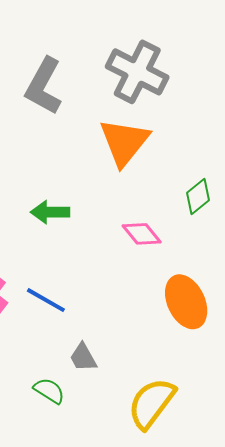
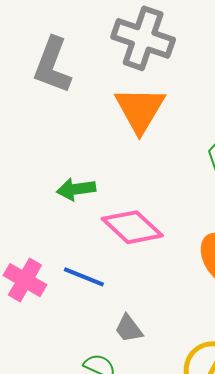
pink diamond: (142, 234) -> (132, 227), moved, size x1.5

